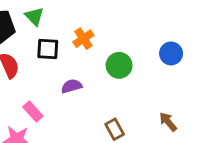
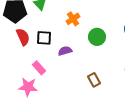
black square: (48, 49) -> (44, 38), moved

